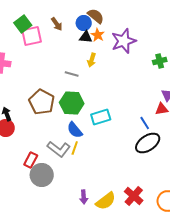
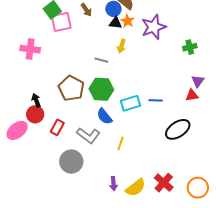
blue line: (145, 123) -> (156, 100), moved, turned -56
yellow line: (75, 148) -> (120, 143), moved
red rectangle: (31, 160) -> (57, 127), moved

